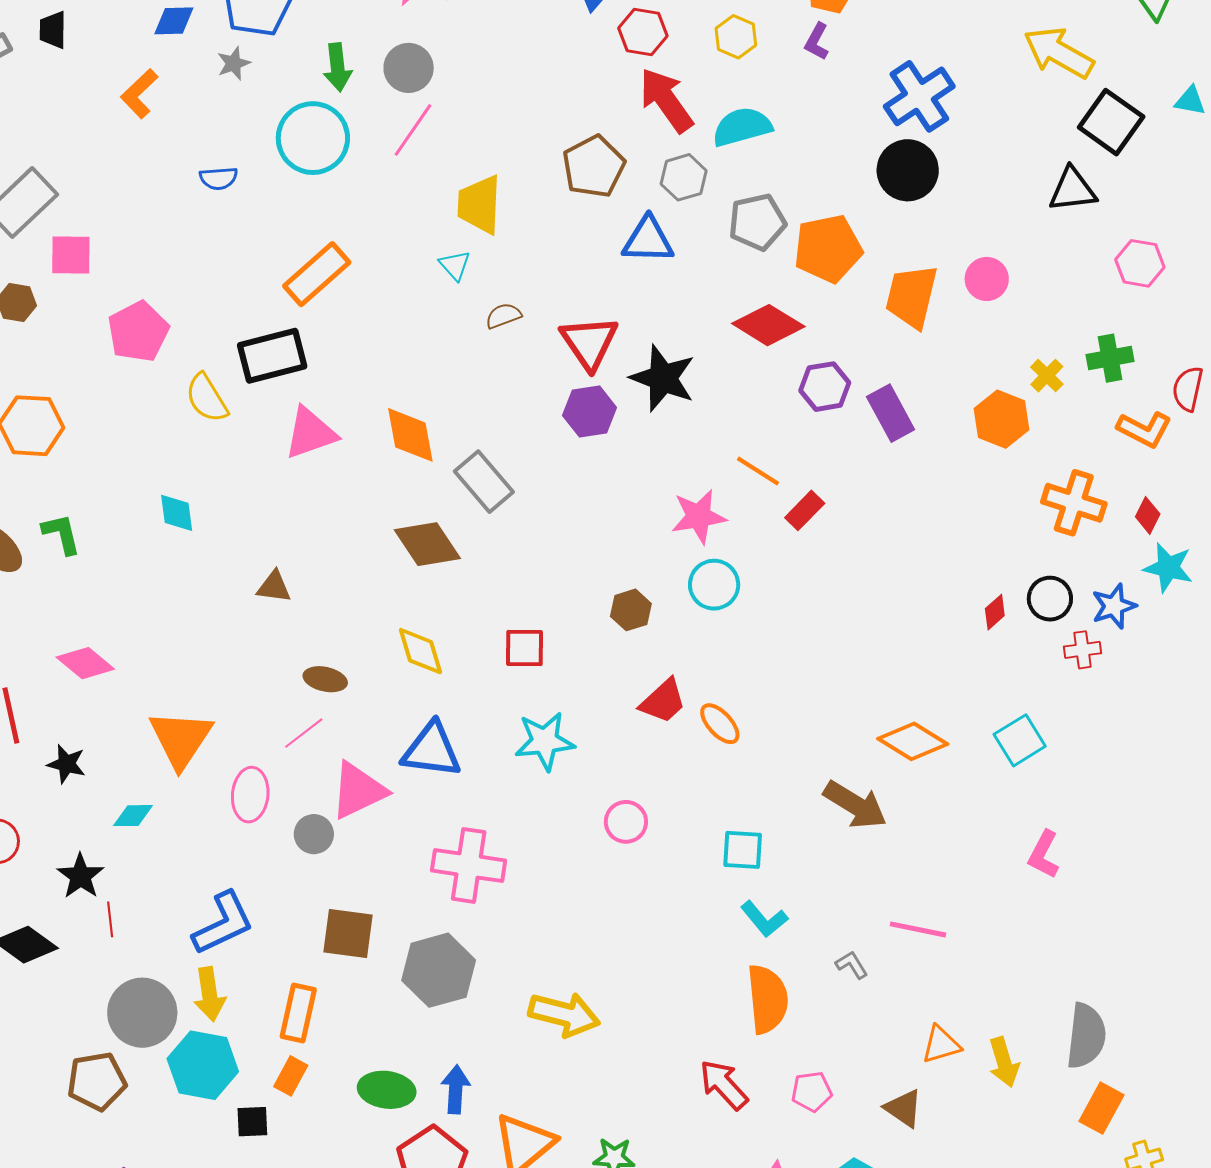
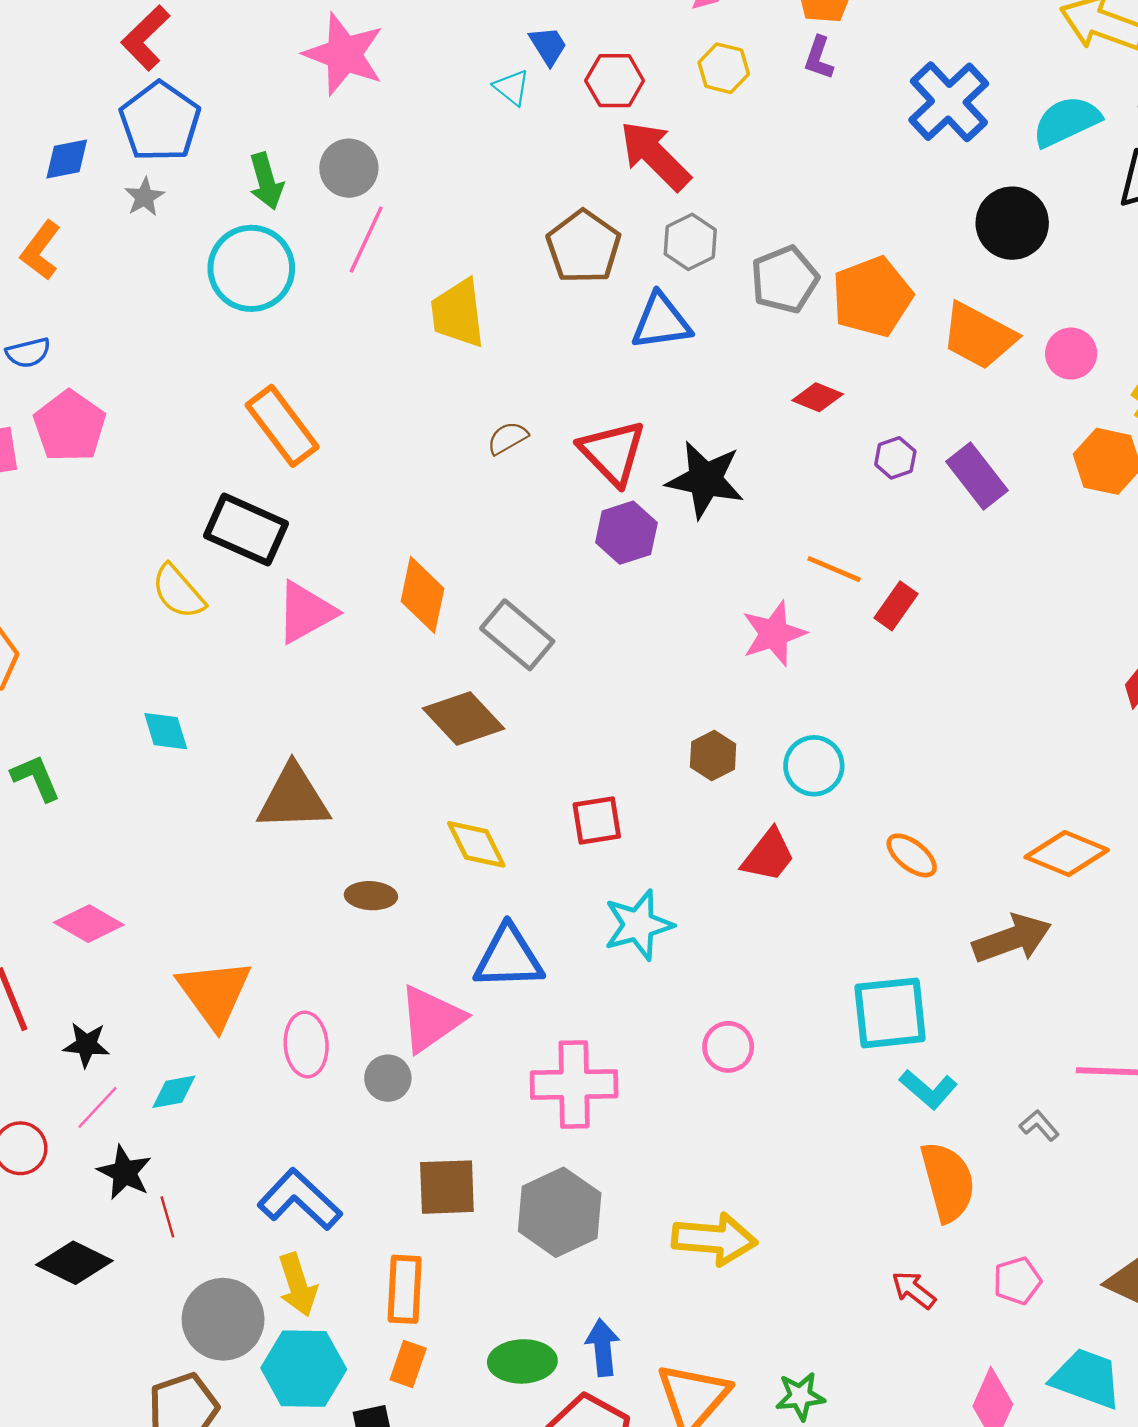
cyan semicircle: (742, 127) -> (1067, 121), moved
black circle: (908, 170) -> (1012, 223), moved
blue semicircle: (219, 178) -> (28, 353), moved
cyan triangle: (455, 265) -> (512, 87), moved
orange rectangle: (317, 274) -> (282, 426), turned -76
pink circle: (987, 279) -> (1071, 354), moved
orange trapezoid: (912, 296) -> (979, 336), turned -66
red diamond: (768, 325) -> (818, 397), size x0.6
pink pentagon: (138, 332) -> (70, 426), moved
black rectangle: (272, 356) -> (246, 530), turned 48
purple hexagon: (825, 387) -> (895, 458), size x0.7
orange diamond: (410, 435) -> (422, 595), turned 32
cyan circle: (714, 585) -> (814, 766), moved
brown triangle: (274, 587) -> (293, 798), size x1.8
orange ellipse: (720, 724) -> (912, 855), moved
pink line: (304, 733) -> (98, 1107), moved
brown arrow: (855, 805) -> (1012, 939), turned -42
pink circle: (626, 822) -> (728, 1047), moved
cyan square: (743, 850) -> (890, 1013), size x1.5
blue L-shape: (223, 923) -> (300, 1200), turned -102
red arrow: (724, 1085) -> (914, 1290), size x0.7

